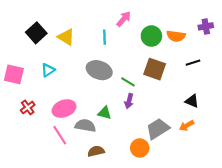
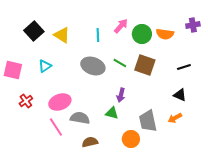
pink arrow: (124, 19) -> (121, 26), moved
black line: (193, 63) -> (184, 67), moved
green line: (128, 82) -> (120, 63), moved
green triangle: (105, 113) -> (112, 113), moved
gray trapezoid: (158, 129) -> (148, 121), turned -70

